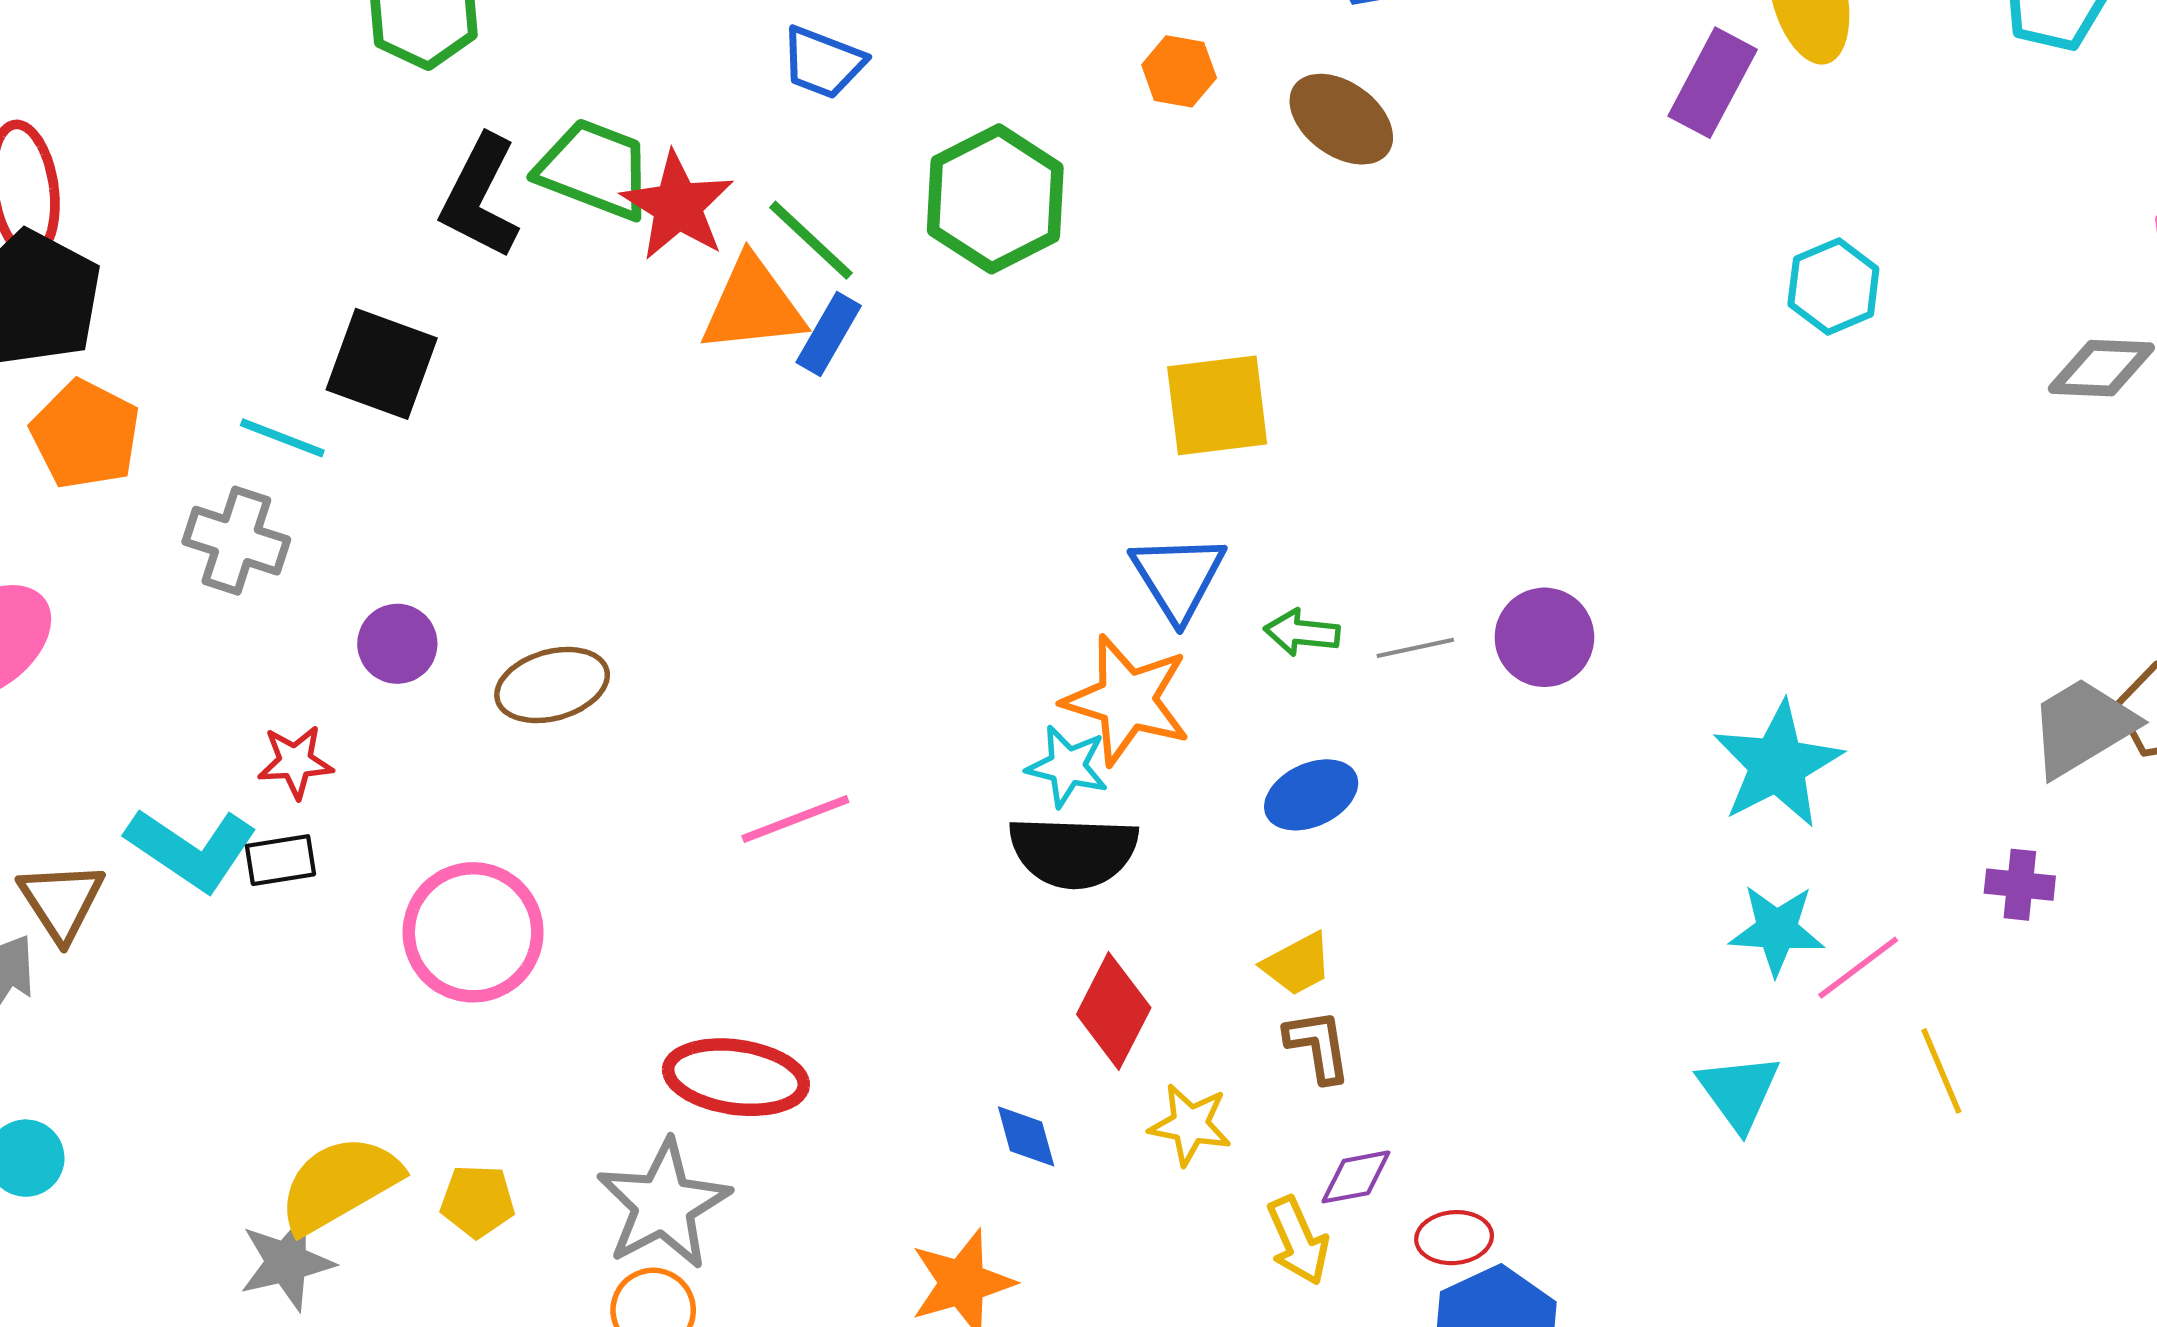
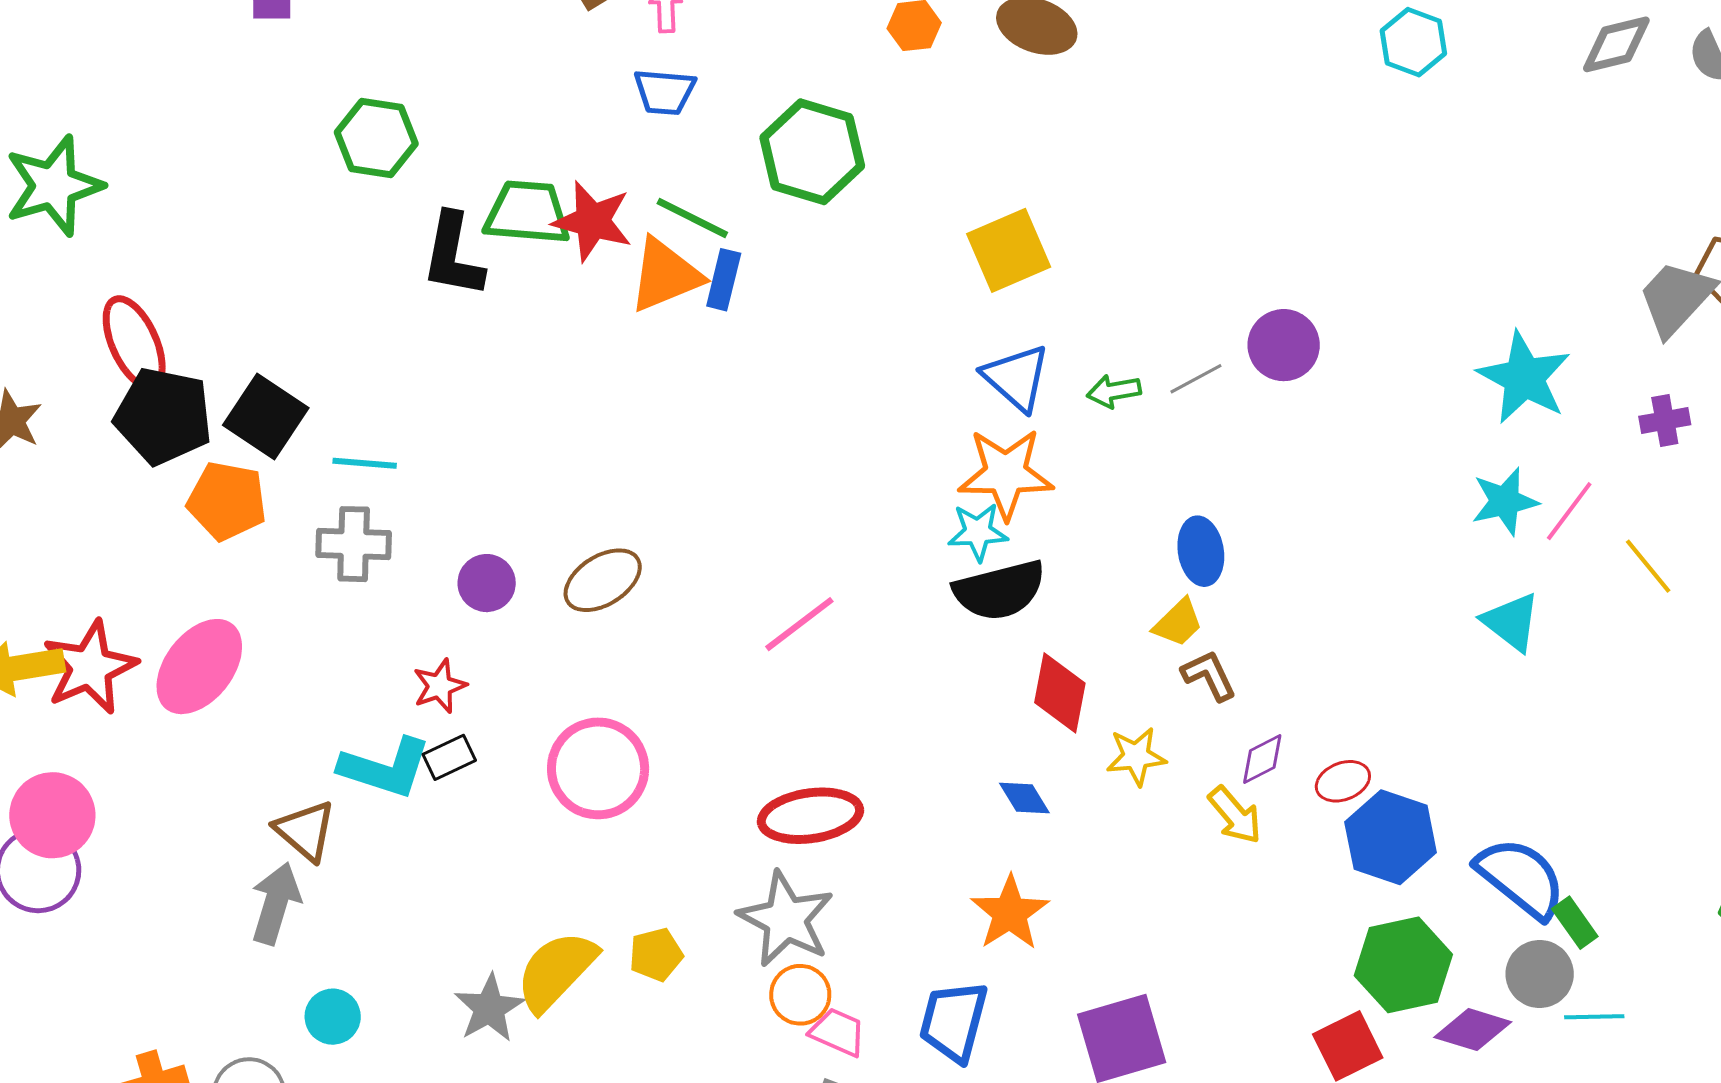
black square: (382, 364) -> (266, 417), moved, turned 30
cyan star: (1778, 765) -> (1524, 378), moved
blue ellipse: (1311, 795) -> (1201, 551), moved, turned -58
gray star: (287, 1262) -> (489, 1008), moved

